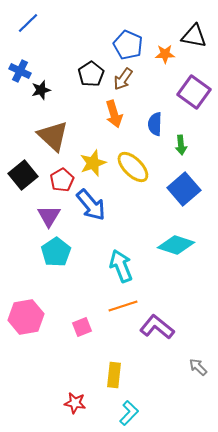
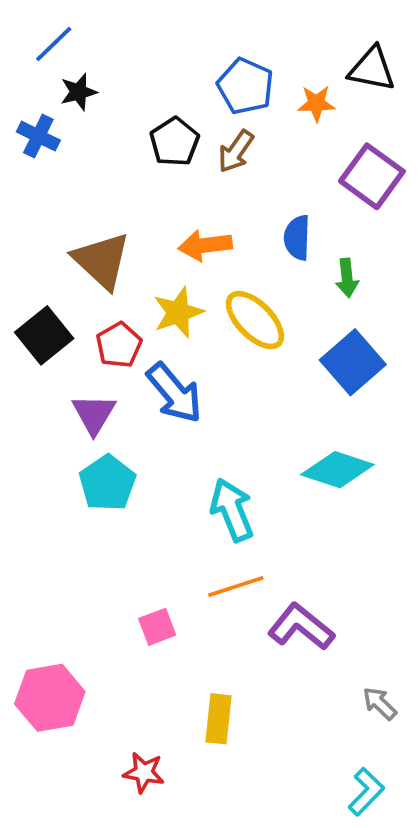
black star: (41, 90) -> (79, 92), moved
orange arrow: (114, 114) -> (205, 245), moved, turned 100
pink hexagon: (26, 317) -> (50, 698), moved
cyan L-shape: (129, 413) -> (366, 792), moved

